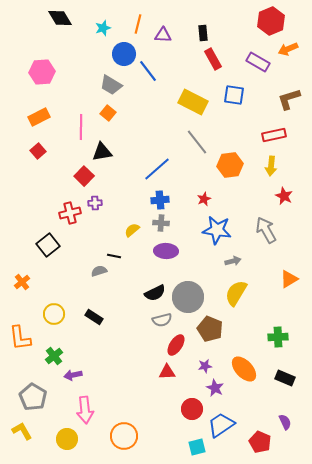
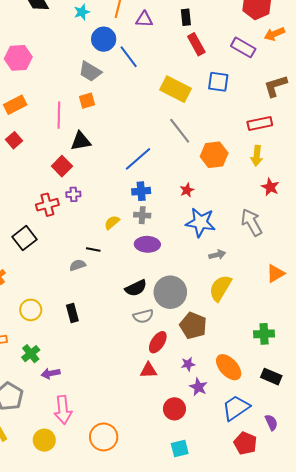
orange square: (108, 113) -> (87, 101), turned 35
black rectangle: (94, 317) -> (72, 313), turned 42
blue trapezoid: (221, 425) -> (236, 408), moved

